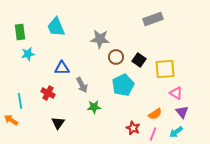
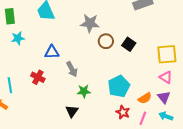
yellow square: (165, 69) -> (167, 54), moved
cyan pentagon: (123, 85) -> (119, 86), moved
purple triangle: (182, 112) -> (164, 97), moved
black triangle: (58, 123) -> (72, 111), moved
cyan arrow: (176, 132) -> (166, 116), turned 56

